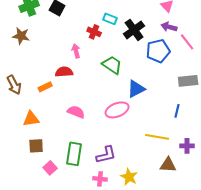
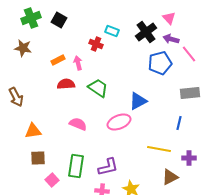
black cross: (134, 30) -> (146, 32), moved
green trapezoid: (112, 65) -> (98, 88), moved
orange rectangle: (45, 87) -> (58, 60), moved
brown triangle: (168, 165) -> (170, 177), turned -30

